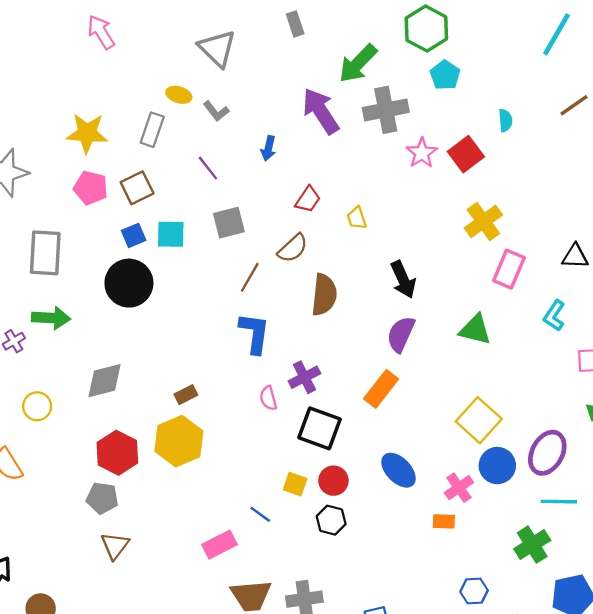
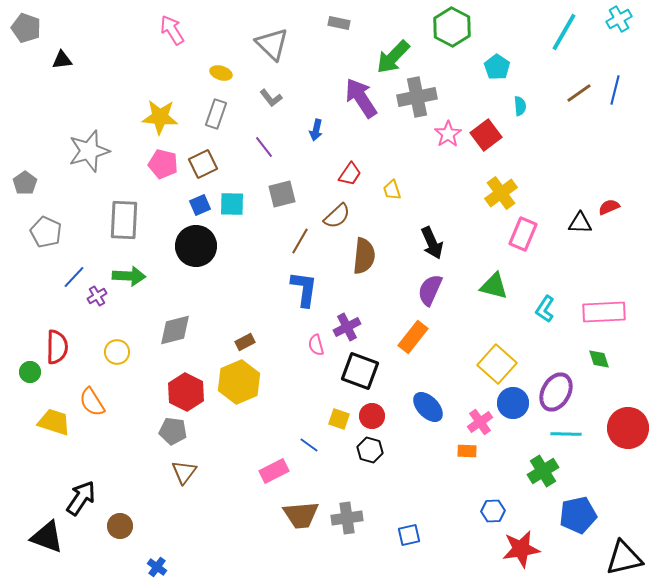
gray rectangle: (295, 24) -> (339, 23), turned -60
cyan pentagon: (445, 75) -> (497, 67), moved
yellow ellipse: (179, 95) -> (221, 73), moved
cyan L-shape: (554, 316) -> (545, 309), moved

